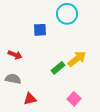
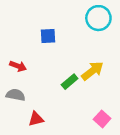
cyan circle: (67, 14) -> (98, 18), moved
pink square: (74, 99) -> (102, 119), moved

